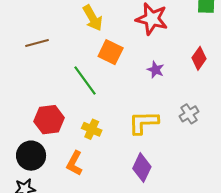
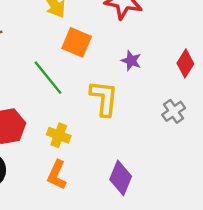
red diamond: (199, 58) -> (185, 63), moved
yellow L-shape: (143, 122) -> (104, 98), moved, turned 100
orange L-shape: (74, 163) -> (57, 175), moved

